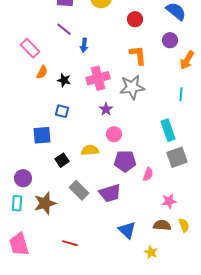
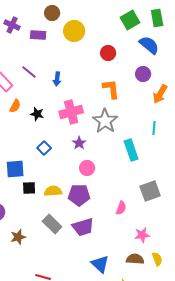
purple line: (64, 29) -> (29, 72), moved
gray star: (132, 87) -> (105, 121), turned -30
blue square: (62, 111) -> (44, 148), moved, turned 32
cyan rectangle: (168, 130) -> (131, 150), moved
yellow semicircle: (90, 150) -> (53, 191), moved
black square: (62, 160) -> (29, 188), moved, turned 32
purple pentagon: (125, 161) -> (79, 195), moved
brown star: (45, 203) -> (18, 237), size x0.7

